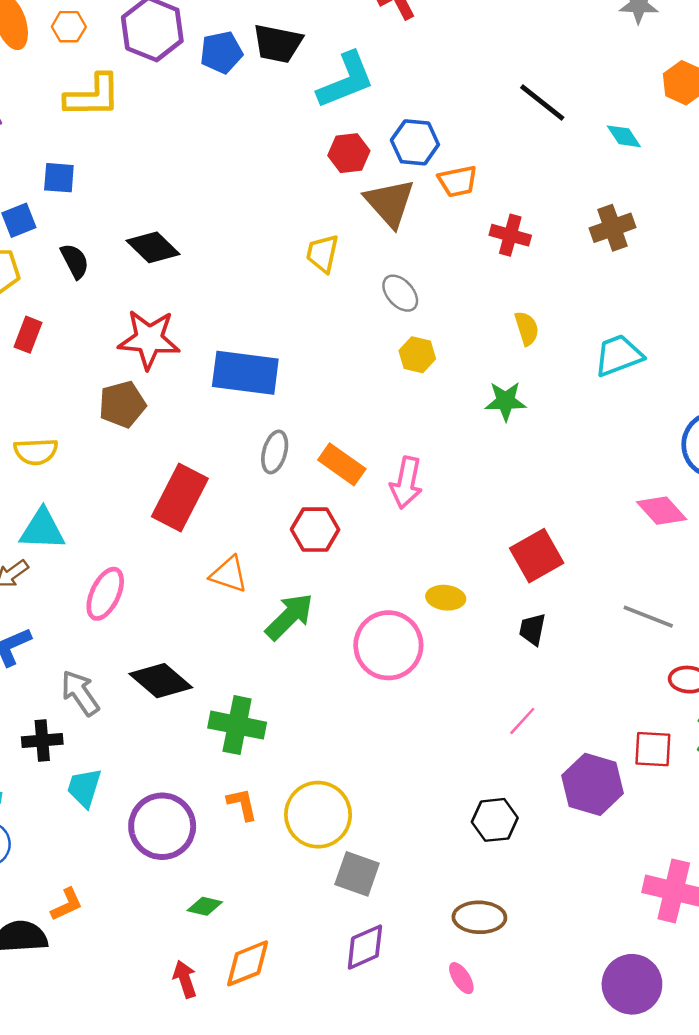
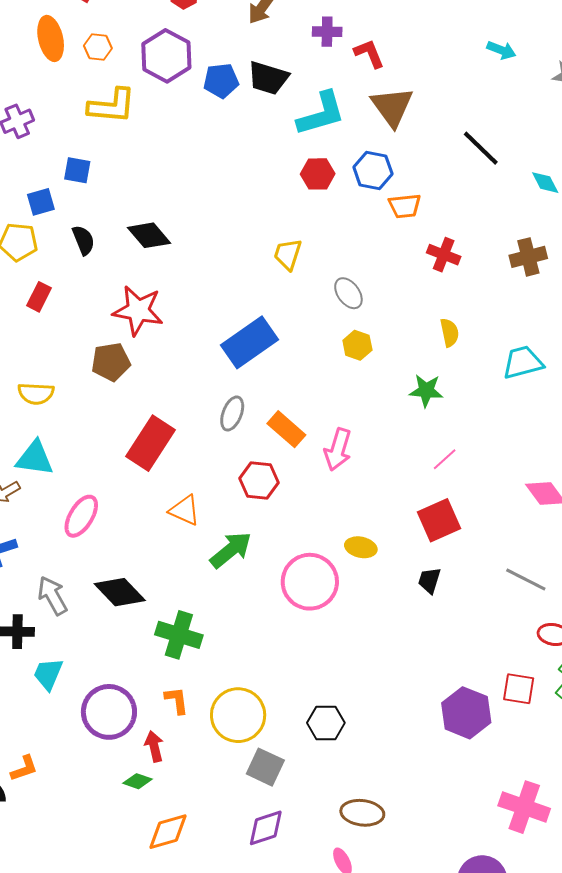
brown triangle: (390, 203) -> (392, 107), moved
blue rectangle: (245, 373) -> (250, 342), moved, turned -48
pink line: (522, 721) -> (445, 459), moved
black hexagon: (495, 820) -> (326, 723), moved
red arrow: (185, 979) -> (154, 746), moved

